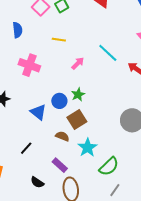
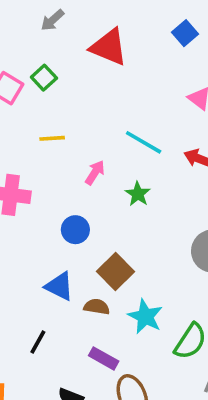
green star: (78, 95) -> (138, 194), moved
blue circle: (59, 101) -> (75, 230), moved
blue triangle: (38, 112) -> (59, 286), moved

